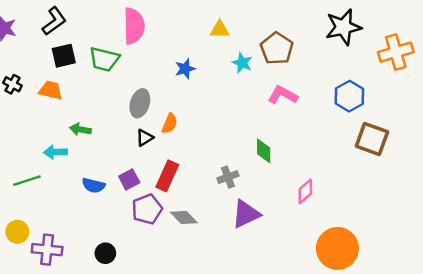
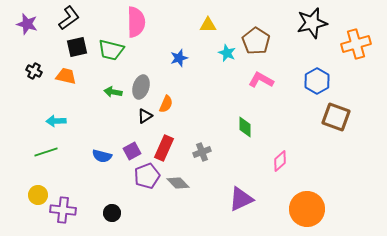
green arrow: (80, 129) -> (113, 92), moved
cyan arrow: (55, 152) -> (56, 121), moved
gray cross: (228, 177) -> (202, 152), moved
purple triangle: (246, 214) -> (241, 199), moved

